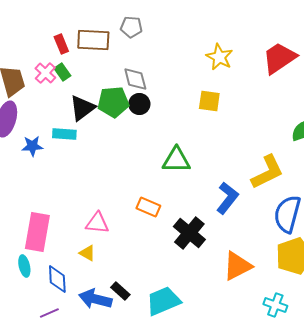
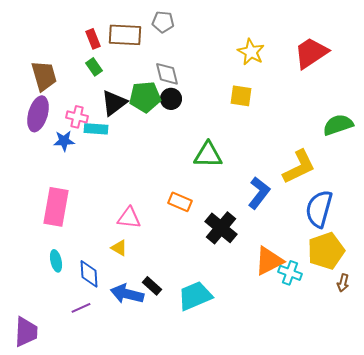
pink cross: (45, 73) -> (77, 117), moved, turned -30
pink rectangle: (37, 232) -> (56, 207), moved
cyan cross: (275, 305) -> (290, 273), moved

